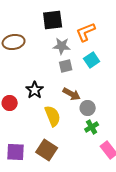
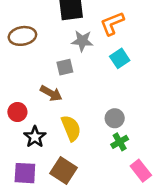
gray square: (66, 66) -> (65, 67), moved
black star: (35, 90) -> (35, 137), moved
brown arrow: (72, 94) -> (51, 93), moved

